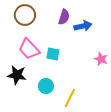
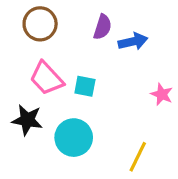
cyan circle: (46, 86) -> (74, 138), size x1.5
yellow line: (70, 98) -> (138, 157), moved

